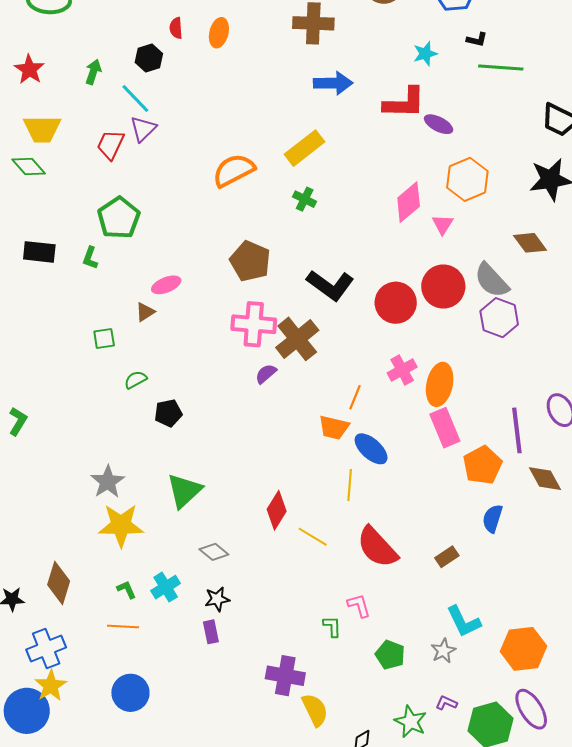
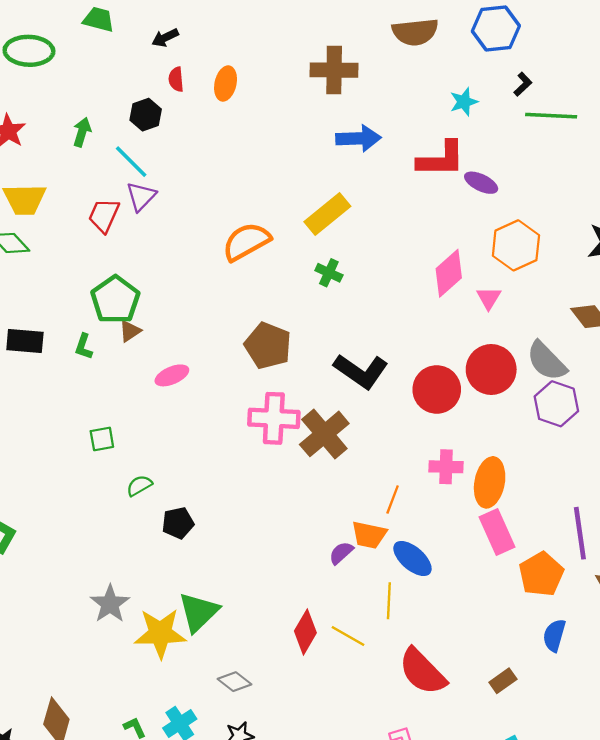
black L-shape: (477, 40) -> (523, 84), turned -55
brown triangle: (145, 312) -> (130, 331), moved
pink cross: (402, 370) -> (446, 467), turned 32
purple semicircle: (266, 374) -> (341, 553), moved
yellow star: (121, 525) -> (160, 633), moved
yellow line: (313, 537) -> (348, 636), moved

